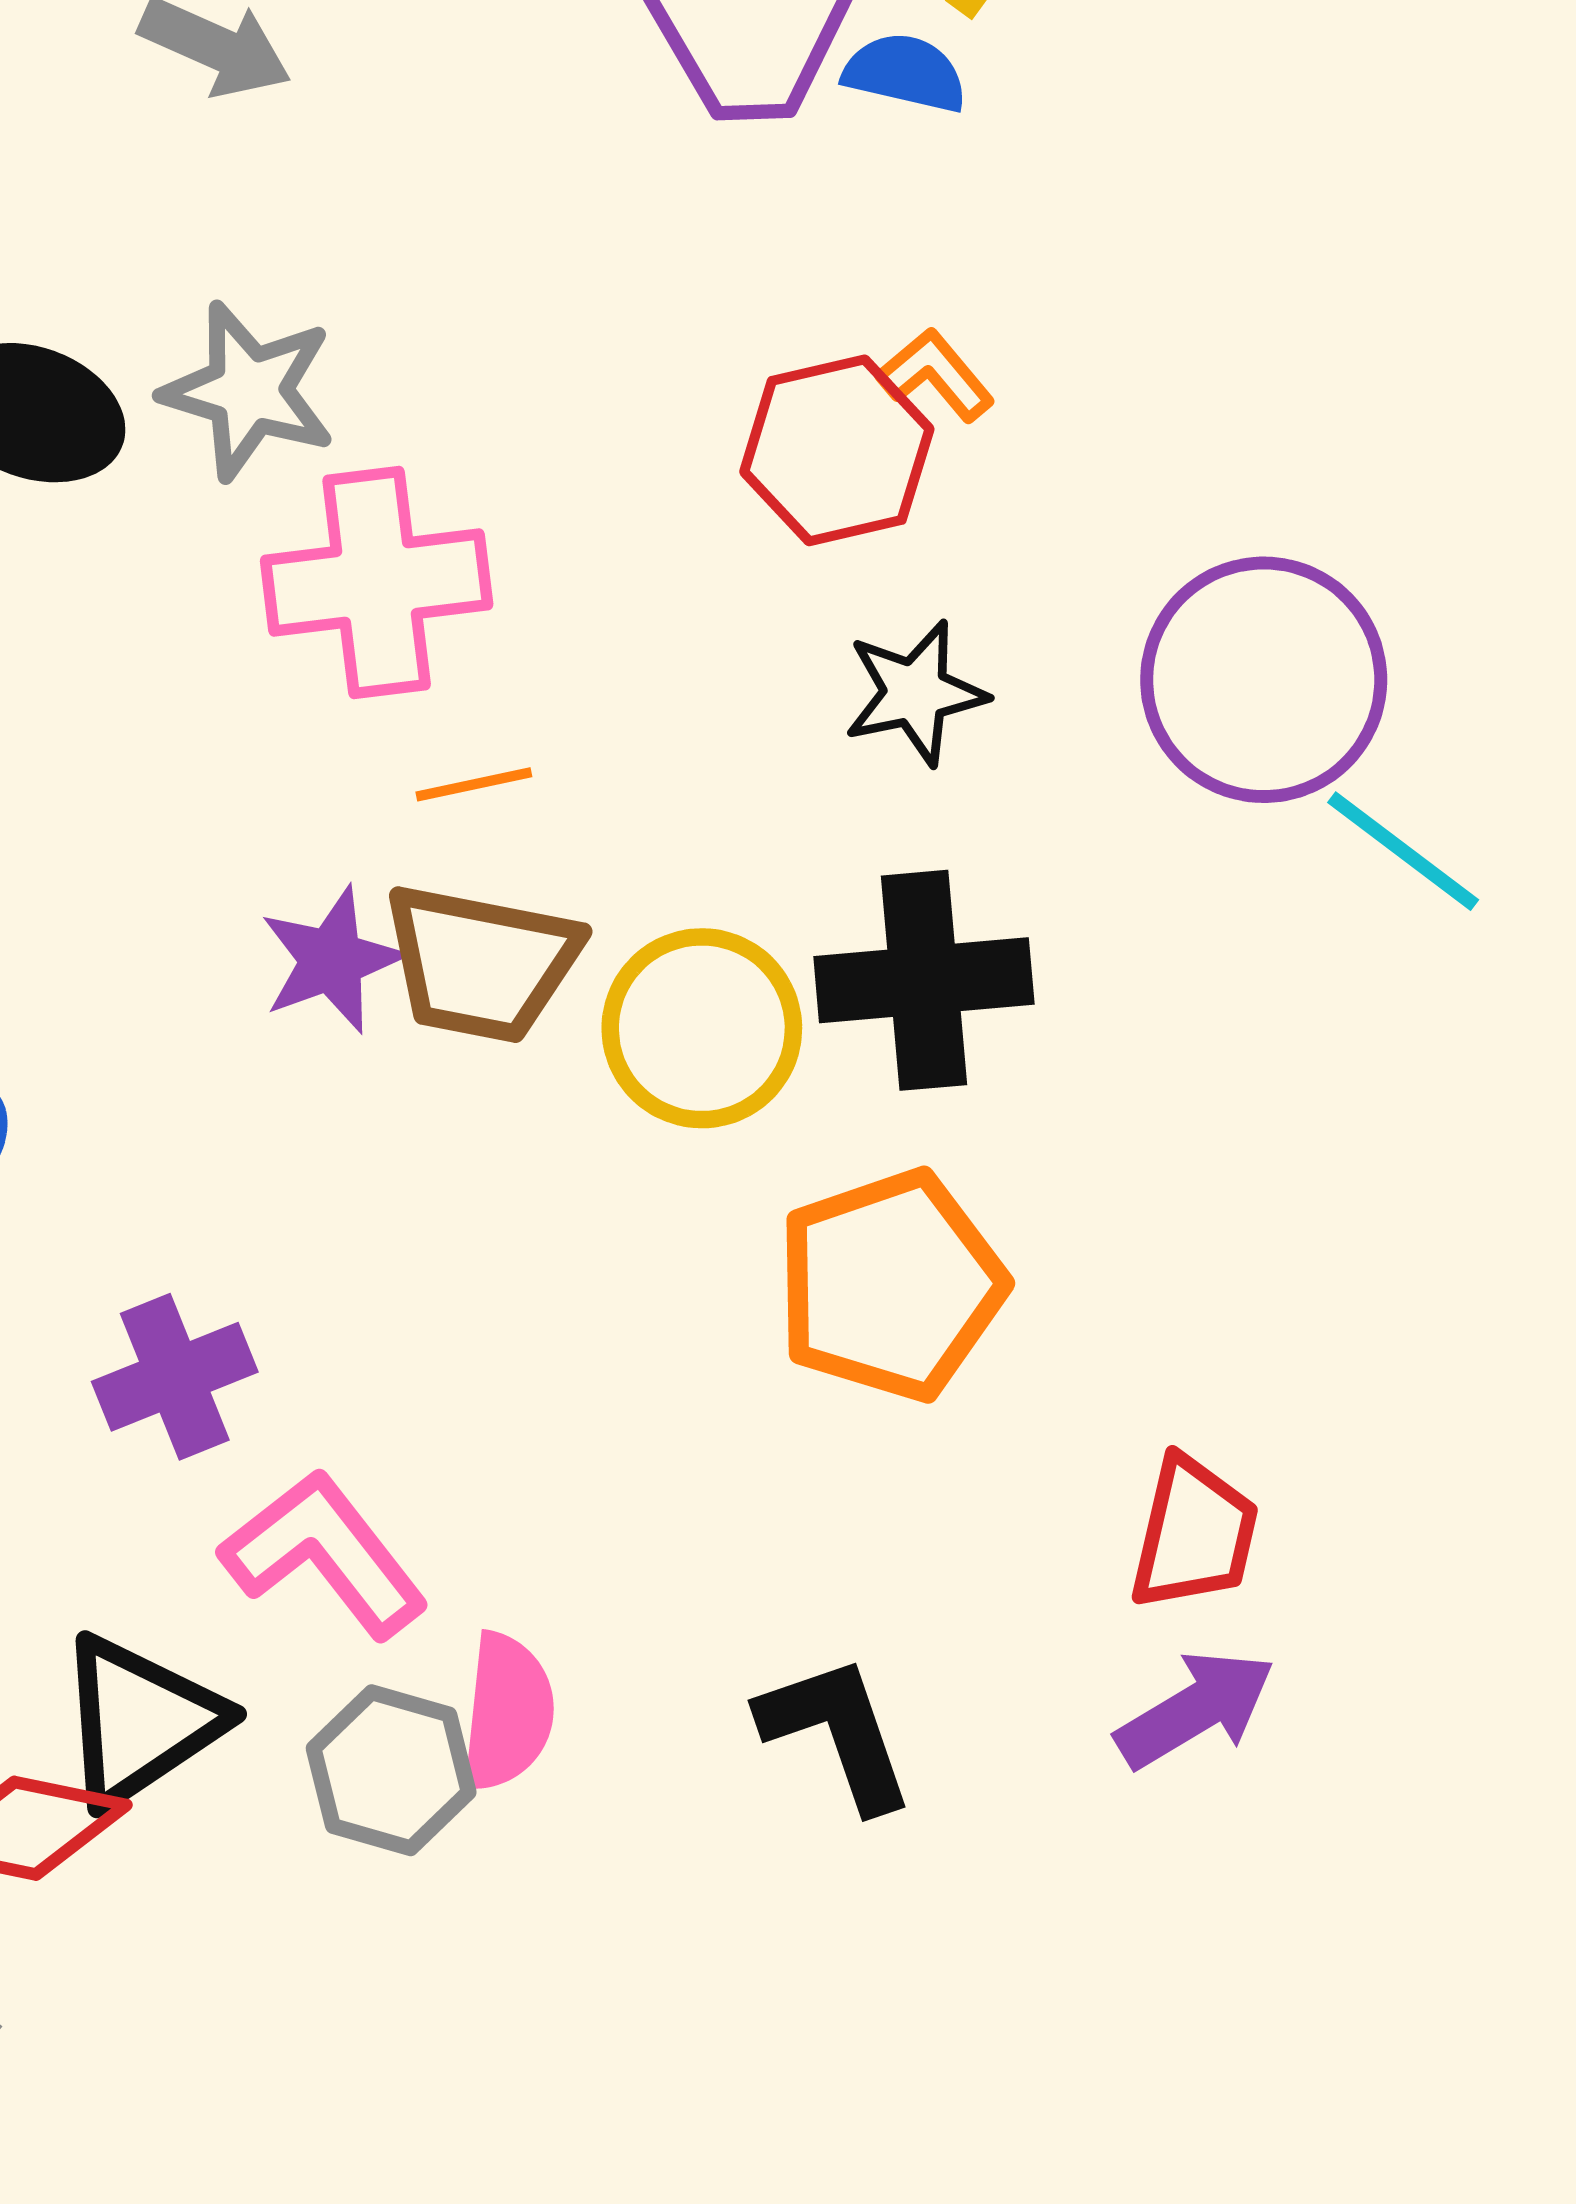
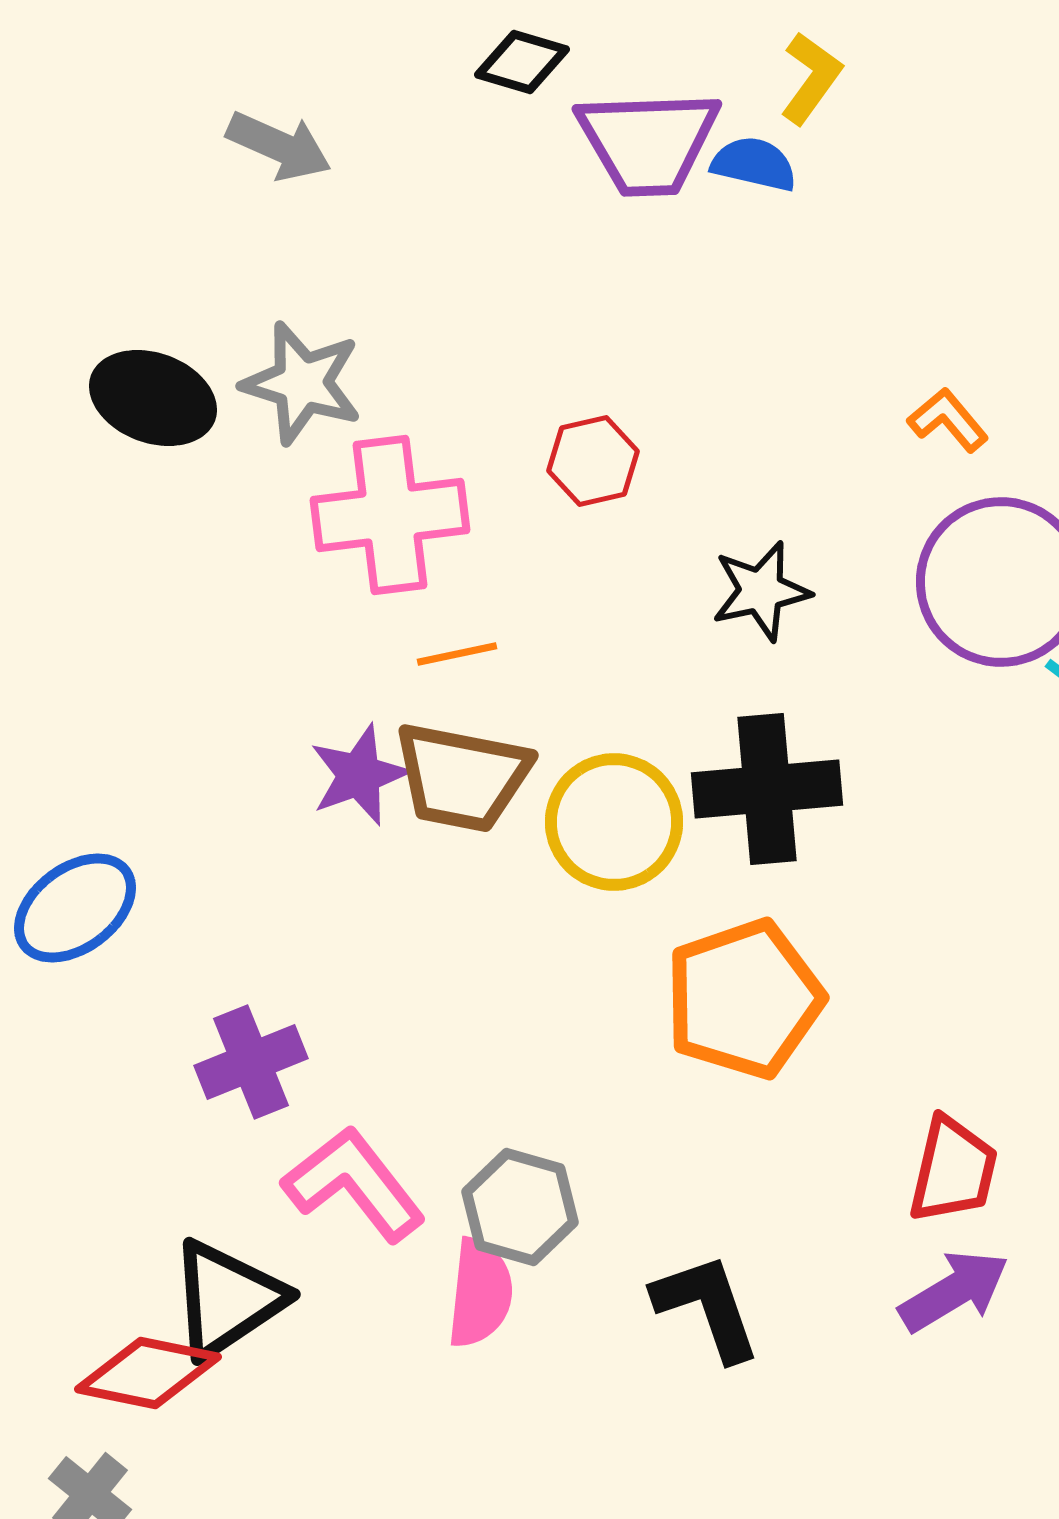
orange L-shape: (936, 375) -> (948, 420), moved
red hexagon: (837, 450) -> (593, 461), moved, size x0.7
gray hexagon: (391, 1770) -> (520, 1207), moved

